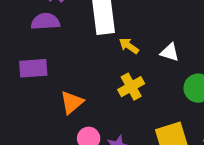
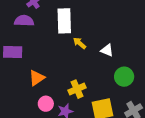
yellow cross: (131, 87) -> (77, 89), moved

